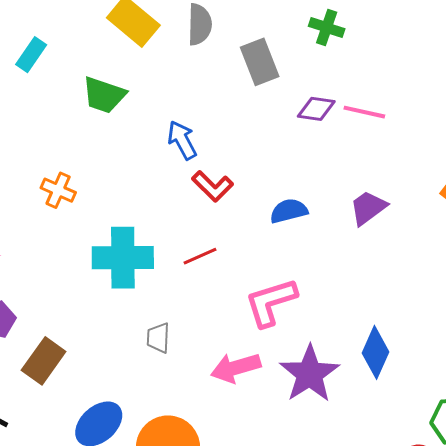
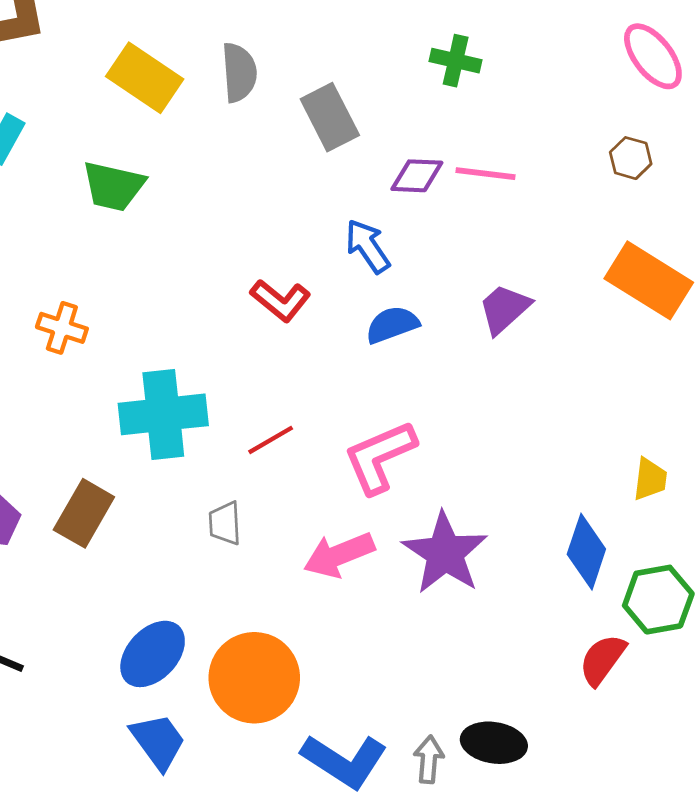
green cross: (327, 27) -> (456, 61), moved
blue arrow: (182, 140) -> (368, 246), moved
red line: (200, 256) -> (271, 440), moved
blue diamond: (376, 352) -> (586, 552), moved
brown rectangle: (44, 361) -> (84, 513), moved

